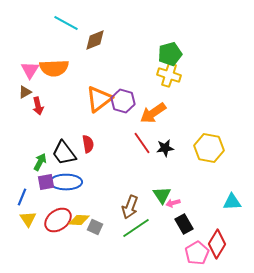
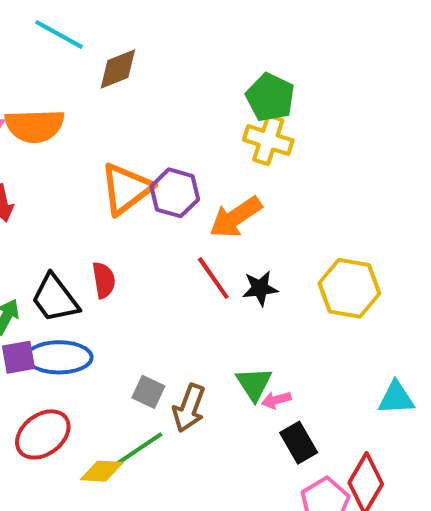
green pentagon: (170, 54) -> (270, 97), turned -30
yellow diamond: (79, 220) -> (102, 471), moved
gray square: (95, 227) -> (148, 392), moved
green line: (136, 228) -> (136, 451), moved

